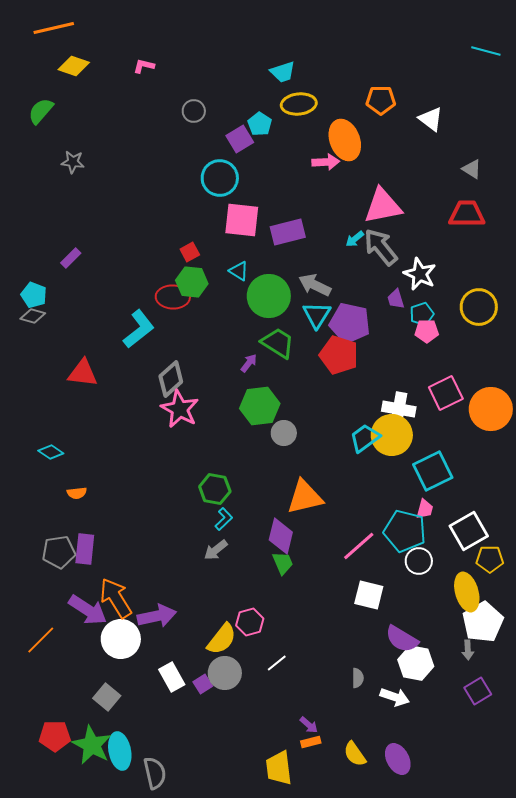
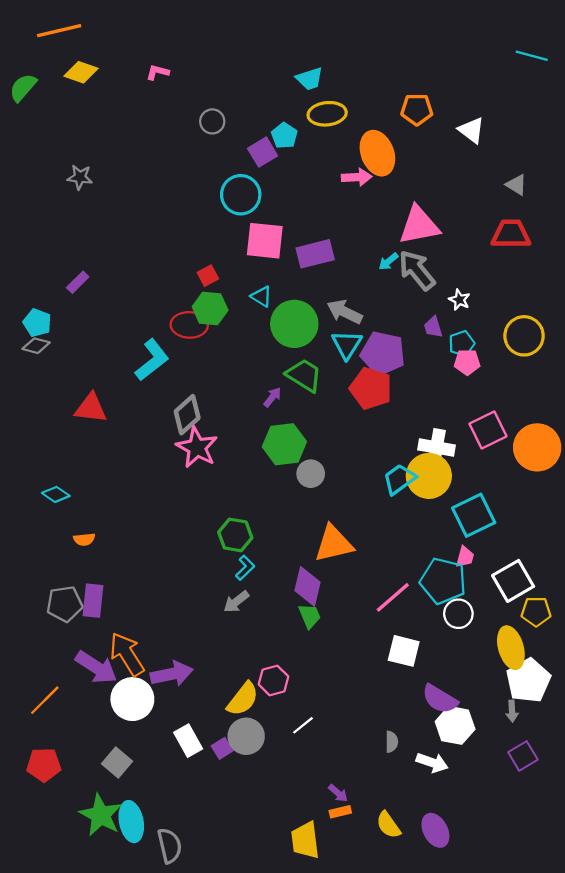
green semicircle: (41, 111) -> (23, 88), moved
white star: (420, 274) -> (459, 300), size x0.6
red pentagon: (55, 736) -> (44, 765), moved

